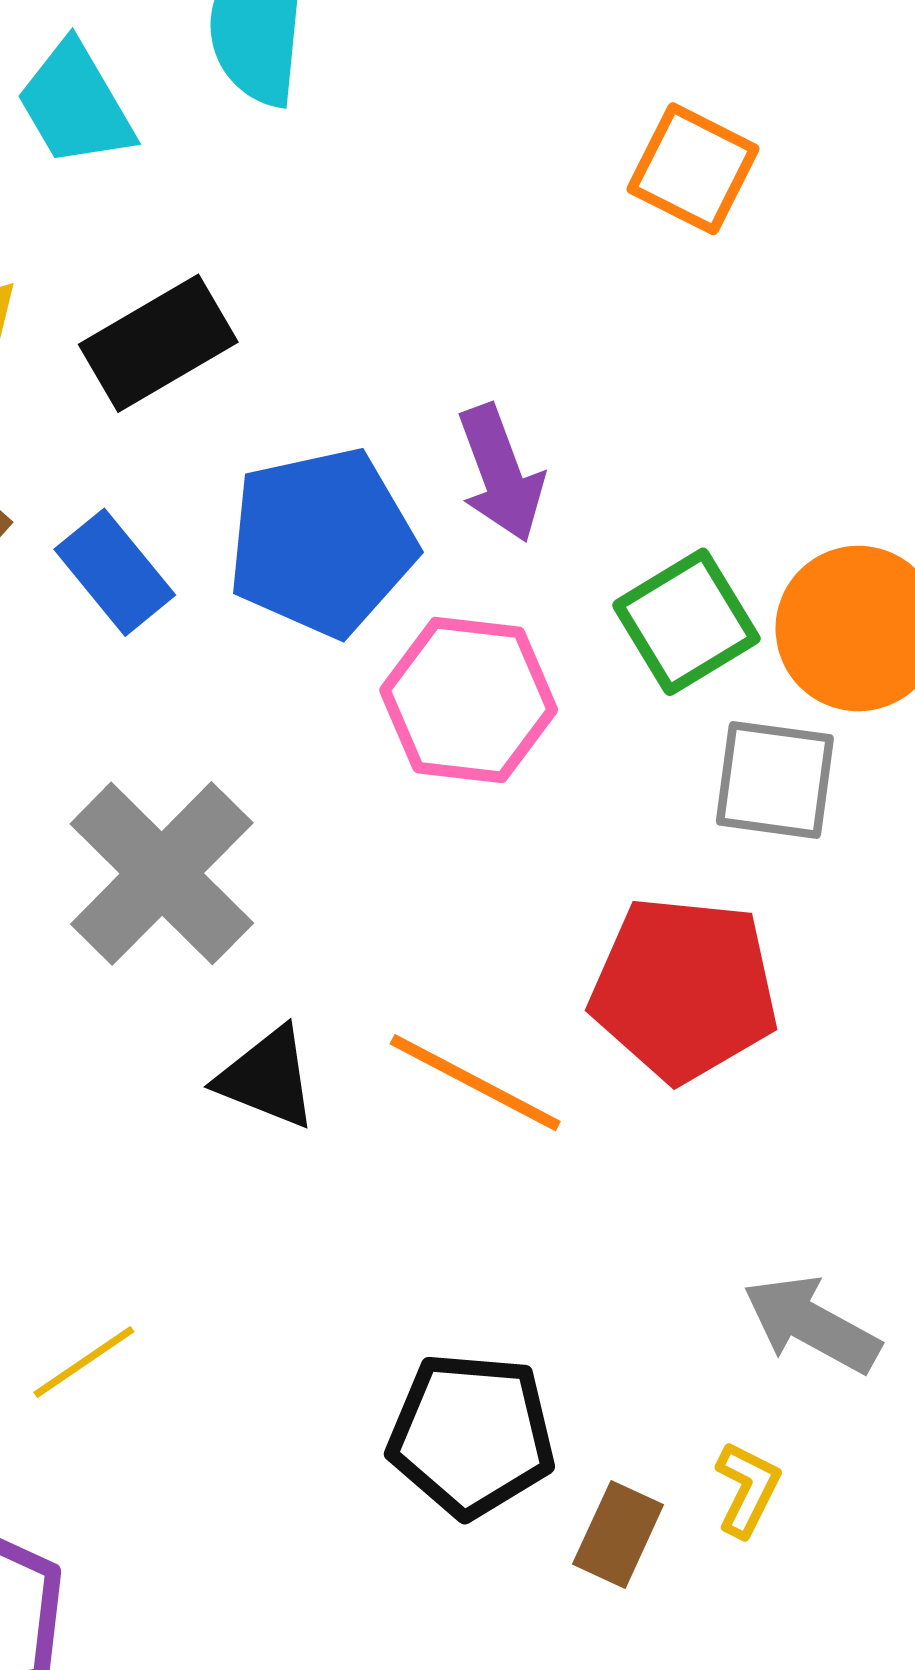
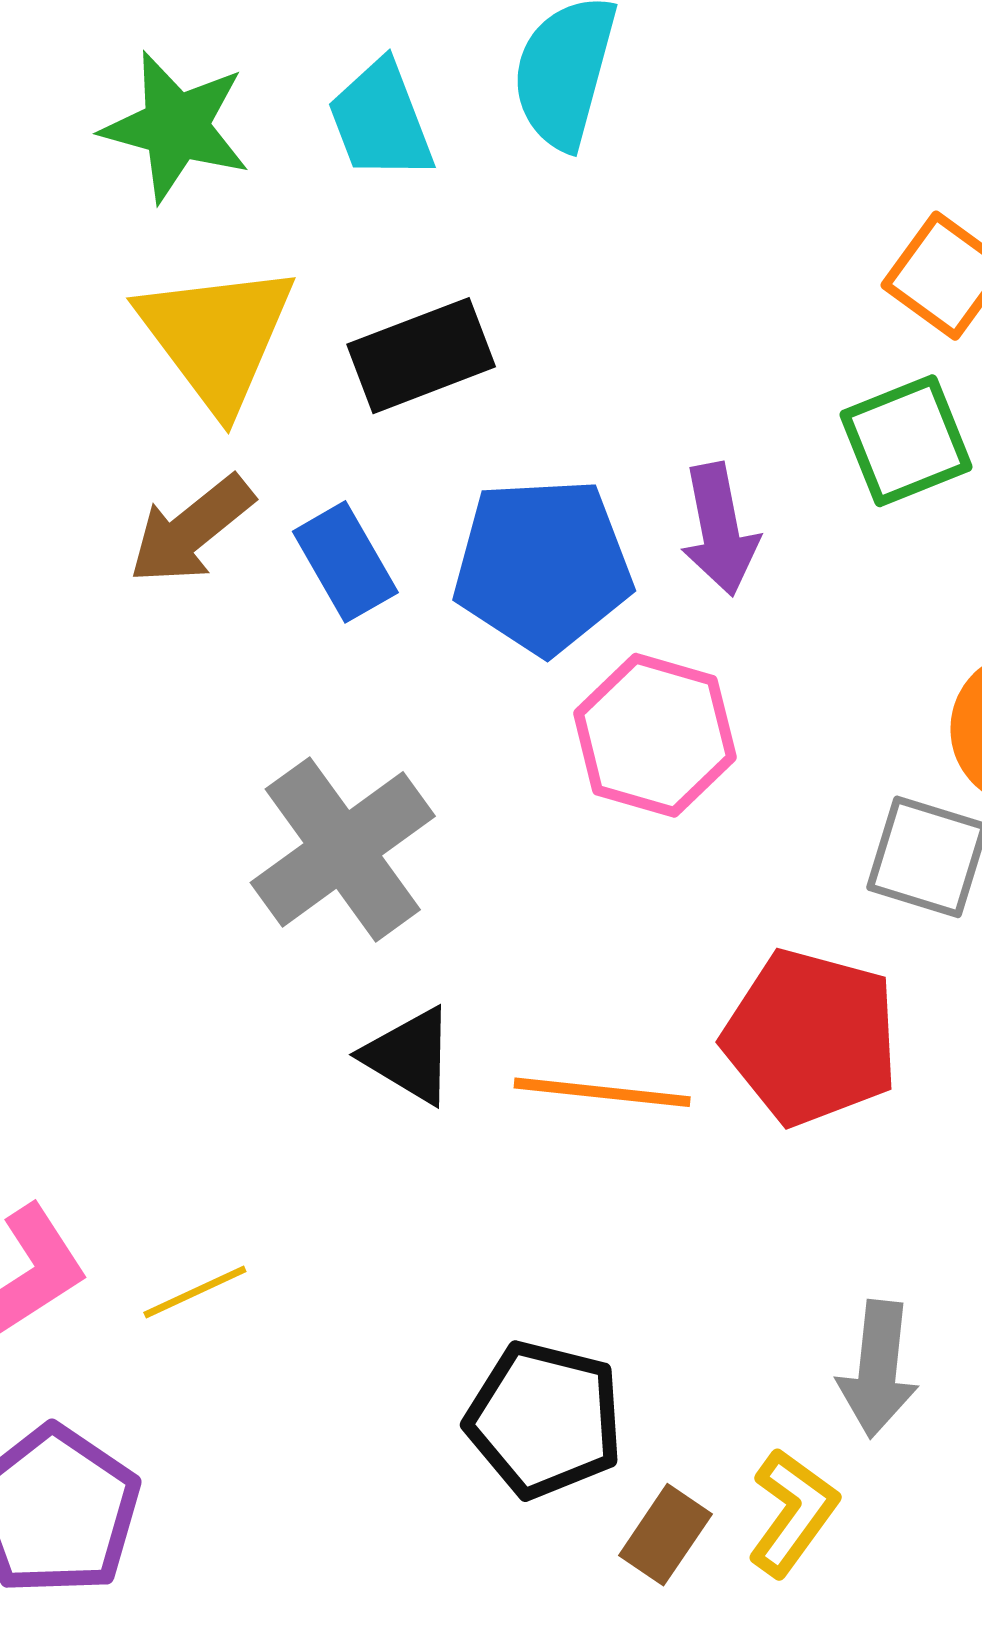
green square: (686, 622) -> (906, 441), moved
orange line: (475, 1083) -> (602, 1092), turned -31
gray arrow: (812, 1324) -> (878, 1369), turned -122
yellow L-shape: (747, 1489) -> (793, 1512), size x1.4

